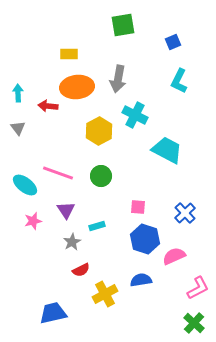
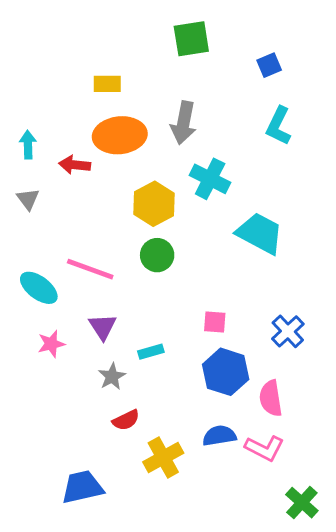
green circle: (101, 176) -> (157, 255), moved
pink semicircle: (174, 256) -> (271, 398), turned -75
pink L-shape: (198, 288) -> (265, 448), moved, turned 55

